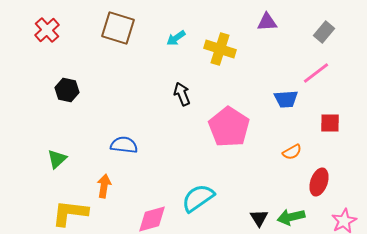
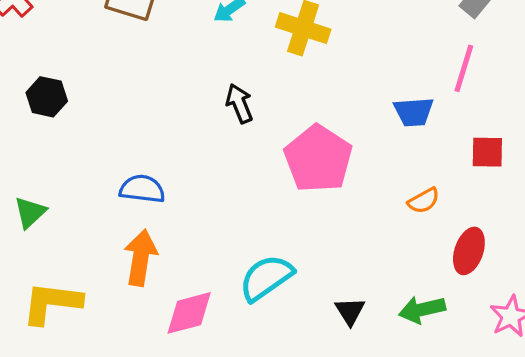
pink line: (316, 73) -> (464, 68), turned -36
orange arrow: (104, 186) -> (141, 258), moved, size x1.4
black triangle: (259, 218) -> (350, 311), moved

